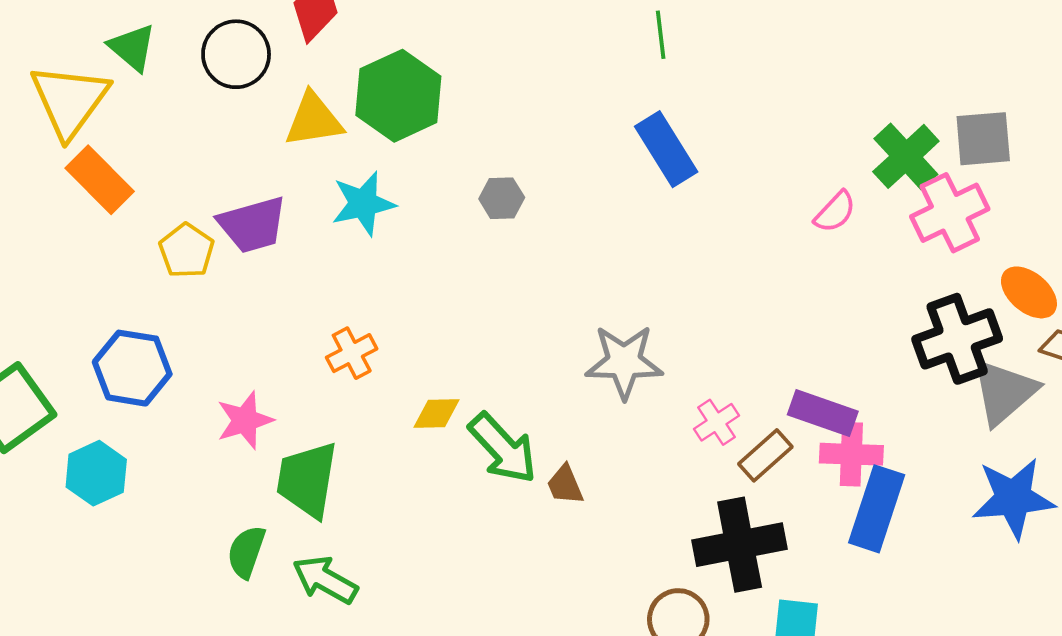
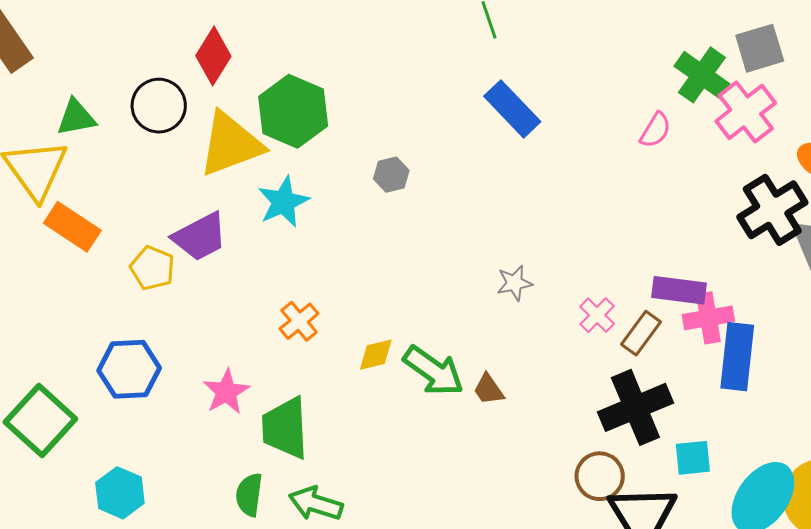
green triangle: (132, 48) -> (76, 117), turned -39
yellow triangle: (314, 120) -> (231, 144), size x1.4
gray star: (624, 362) -> (514, 283), size x0.6
cyan hexagon: (96, 473) -> (120, 493), moved

